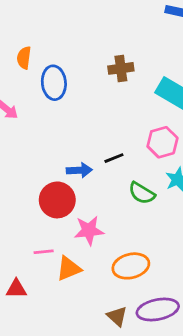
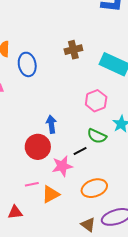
pink hexagon: (162, 142) -> (96, 101), moved
black line: (114, 158) -> (80, 151), moved
blue arrow: (79, 170) -> (51, 124), turned -90

